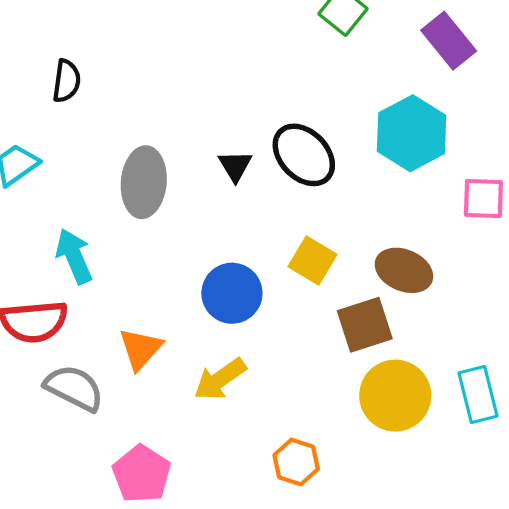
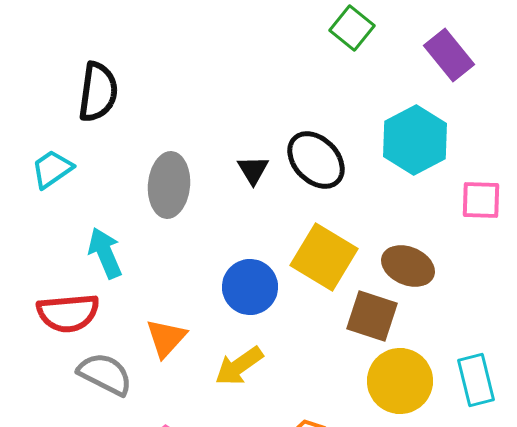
black semicircle: (66, 81) -> (98, 92), size x1.5
yellow square: (313, 261) -> (324, 257), size x1.5
brown square: (365, 325) -> (372, 316), turned 36

